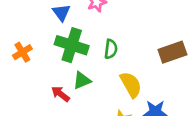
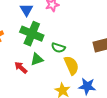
green semicircle: (111, 49) -> (58, 48), moved, turned 96

